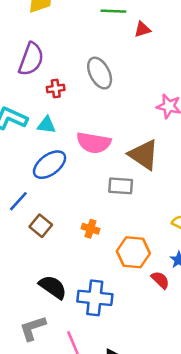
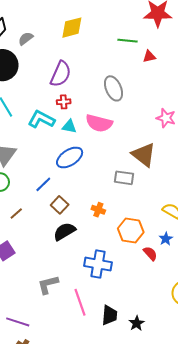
red cross: (56, 88) -> (64, 102), moved
pink semicircle: (94, 143) -> (99, 123), moved
black semicircle: (53, 287) -> (64, 231), moved, turned -70

